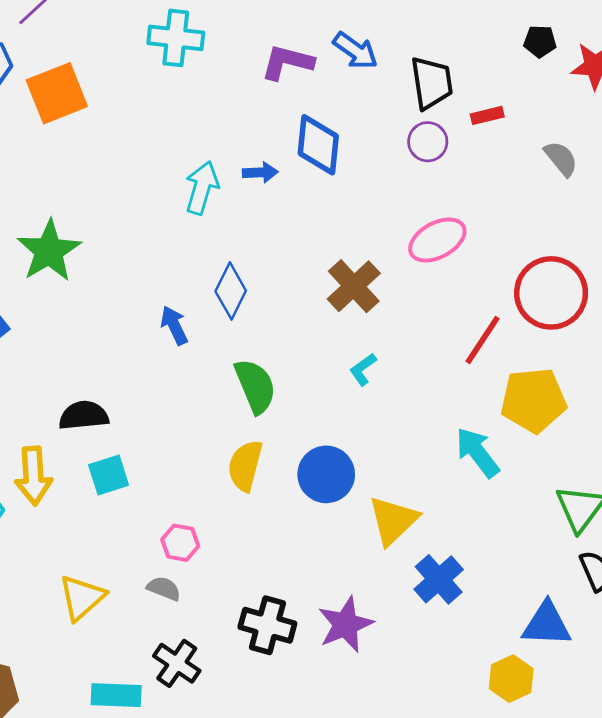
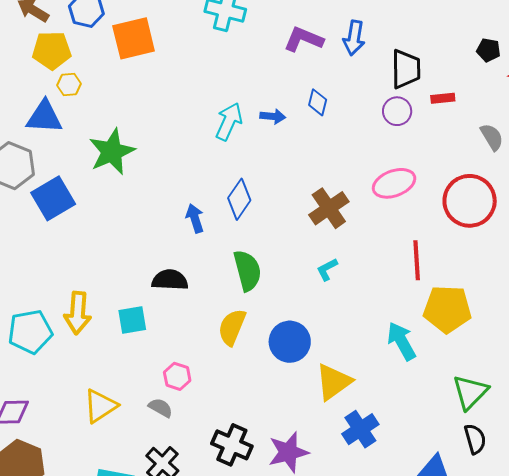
blue arrow: (355, 51) -> (354, 38), turned 56
blue diamond: (318, 145) -> (318, 102), size x0.6
red circle: (551, 293) -> (470, 201), moved
red line: (483, 340) -> (417, 260), turned -45
black semicircle: (84, 415) -> (170, 280), moved

